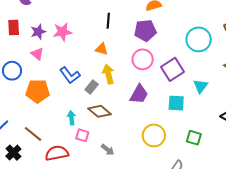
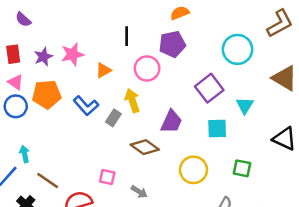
orange triangle: (102, 49) -> (103, 70), moved, turned -40
pink triangle: (37, 54) -> (16, 82), moved
pink circle: (143, 59) -> (147, 68), moved
orange pentagon: (38, 91) -> (47, 94), moved
brown diamond: (99, 111) -> (145, 147), moved
cyan arrow: (71, 118) -> (25, 154), moved

